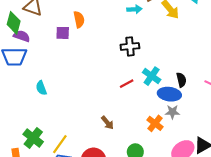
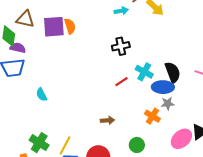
purple square: (63, 33) -> (54, 27), moved, size x1.6
black semicircle: (181, 80) -> (173, 72), size x1.5
brown arrow: (107, 123) -> (108, 120), turned -48

